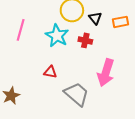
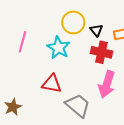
red cross: (85, 40) -> (101, 52), moved, size x1.5
red triangle: (50, 72) -> (52, 84), size x1.5

